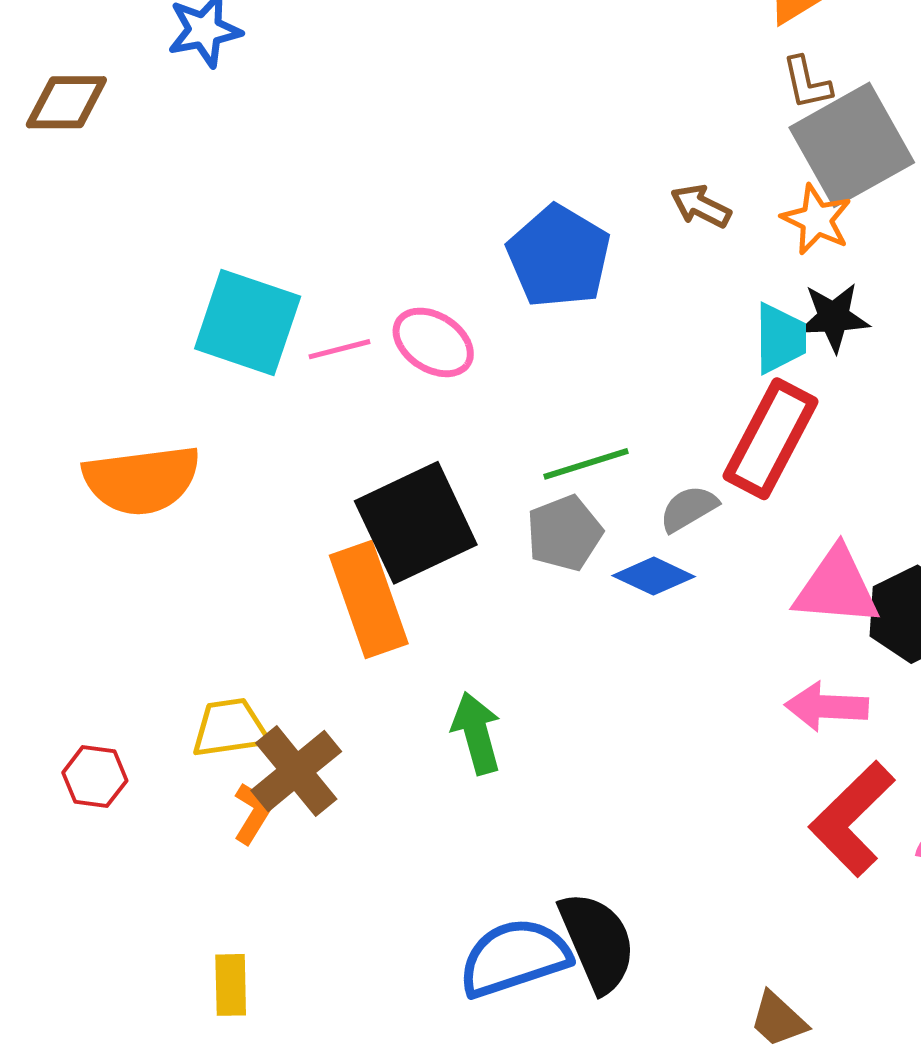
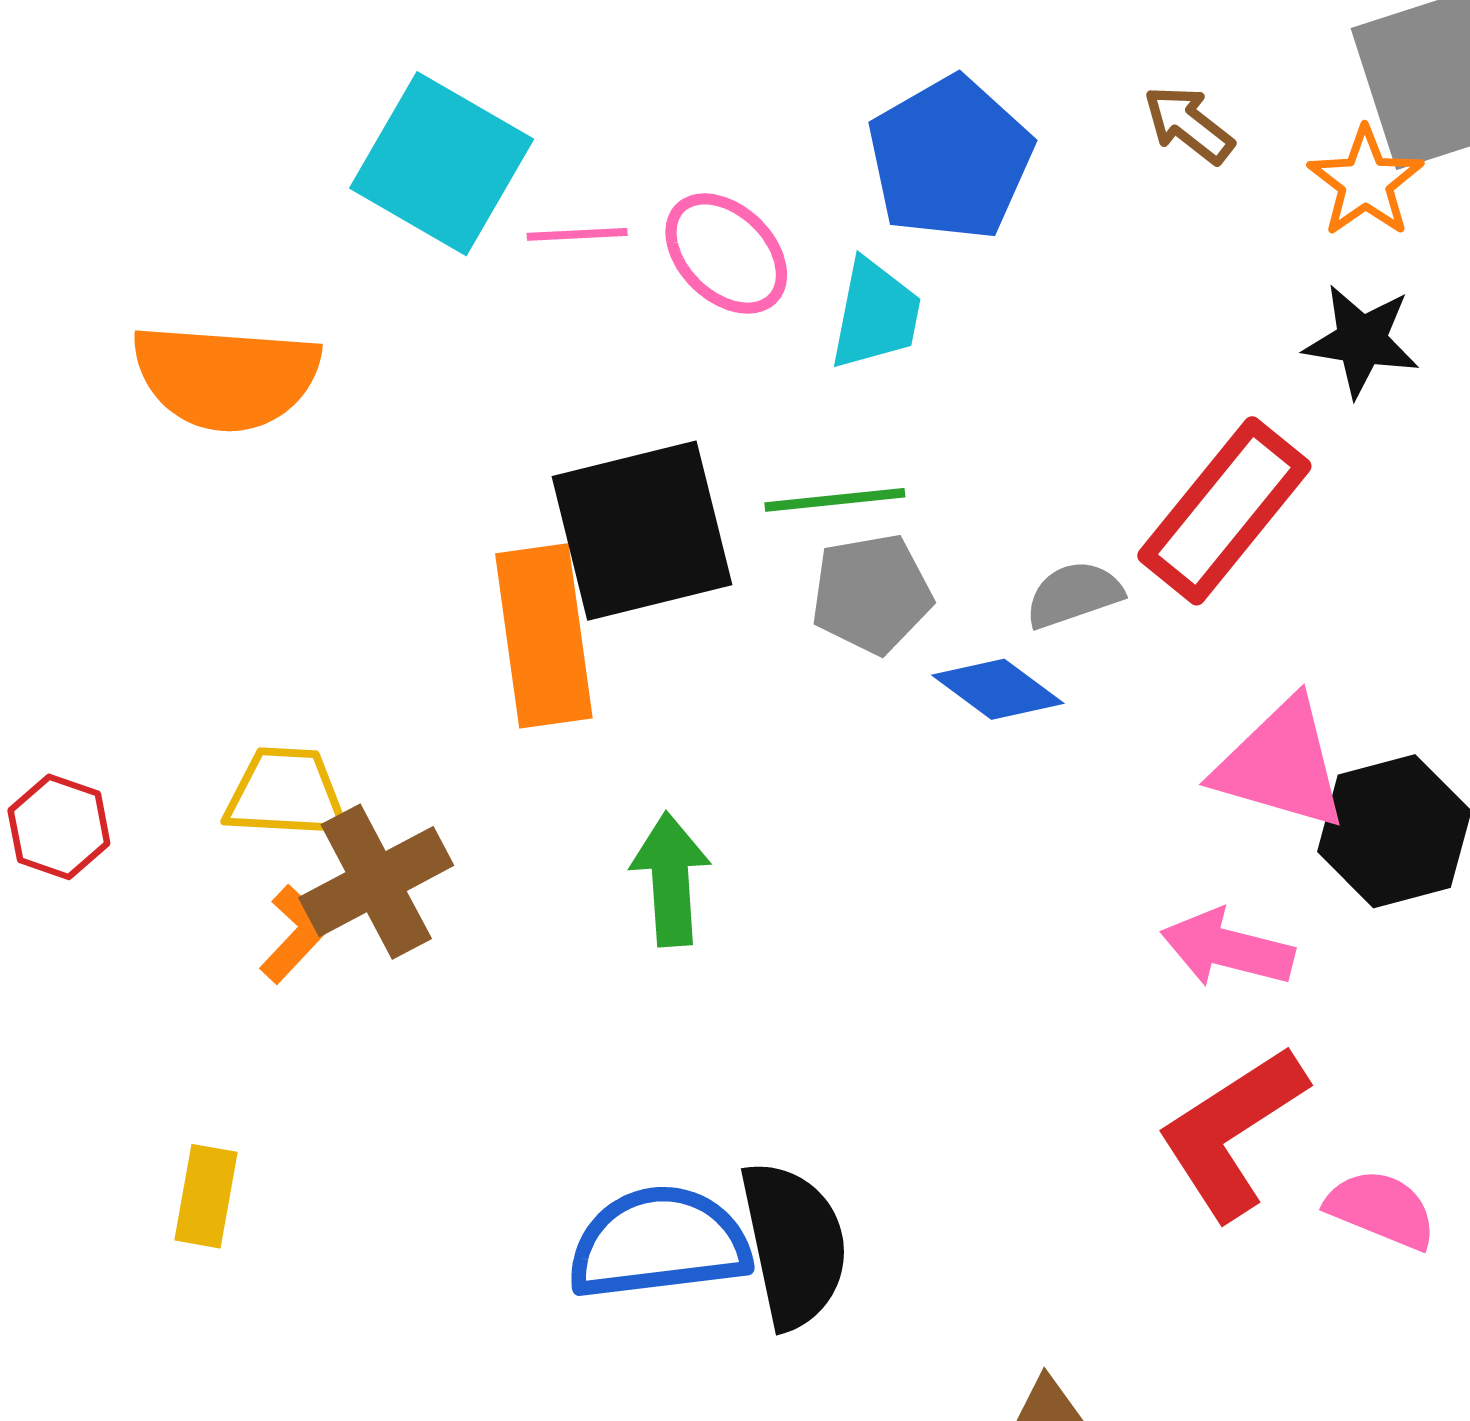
cyan trapezoid: (780, 338) -> (876, 314), moved
green line: (586, 464) -> (835, 500), moved

